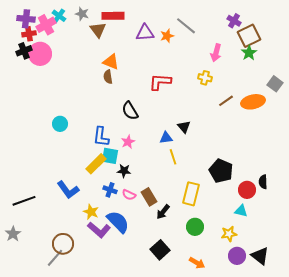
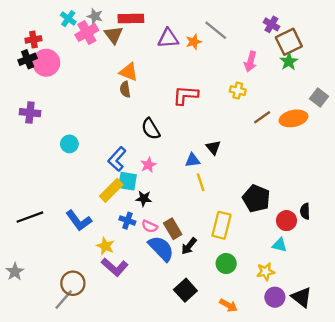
purple cross: (26, 19) -> (30, 113), moved
pink cross: (46, 25) -> (87, 32), moved
blue L-shape: (101, 137) -> (117, 159), turned 35
black line: (24, 201) -> (30, 217), moved
blue semicircle: (118, 222) -> (161, 248), moved

